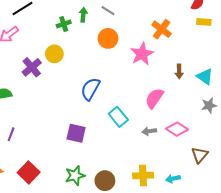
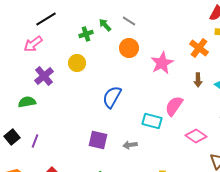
green arrow: (83, 15) -> (105, 25), turned -48
orange cross: (162, 29) -> (199, 48), moved
purple cross: (32, 67) -> (44, 76), moved
cyan rectangle: (118, 117) -> (152, 121), moved, turned -36
gray arrow: (149, 131) -> (130, 145), moved

